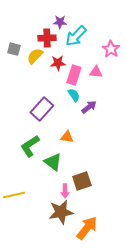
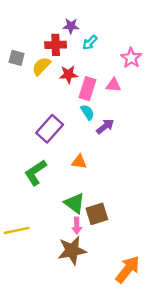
cyan arrow: (76, 36) -> (90, 43), size x0.6
green triangle: (53, 162) -> (74, 203), moved
orange arrow: (87, 228) -> (128, 269), moved

